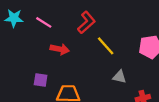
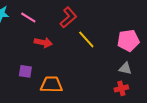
gray triangle: (119, 77) -> (125, 68), moved

